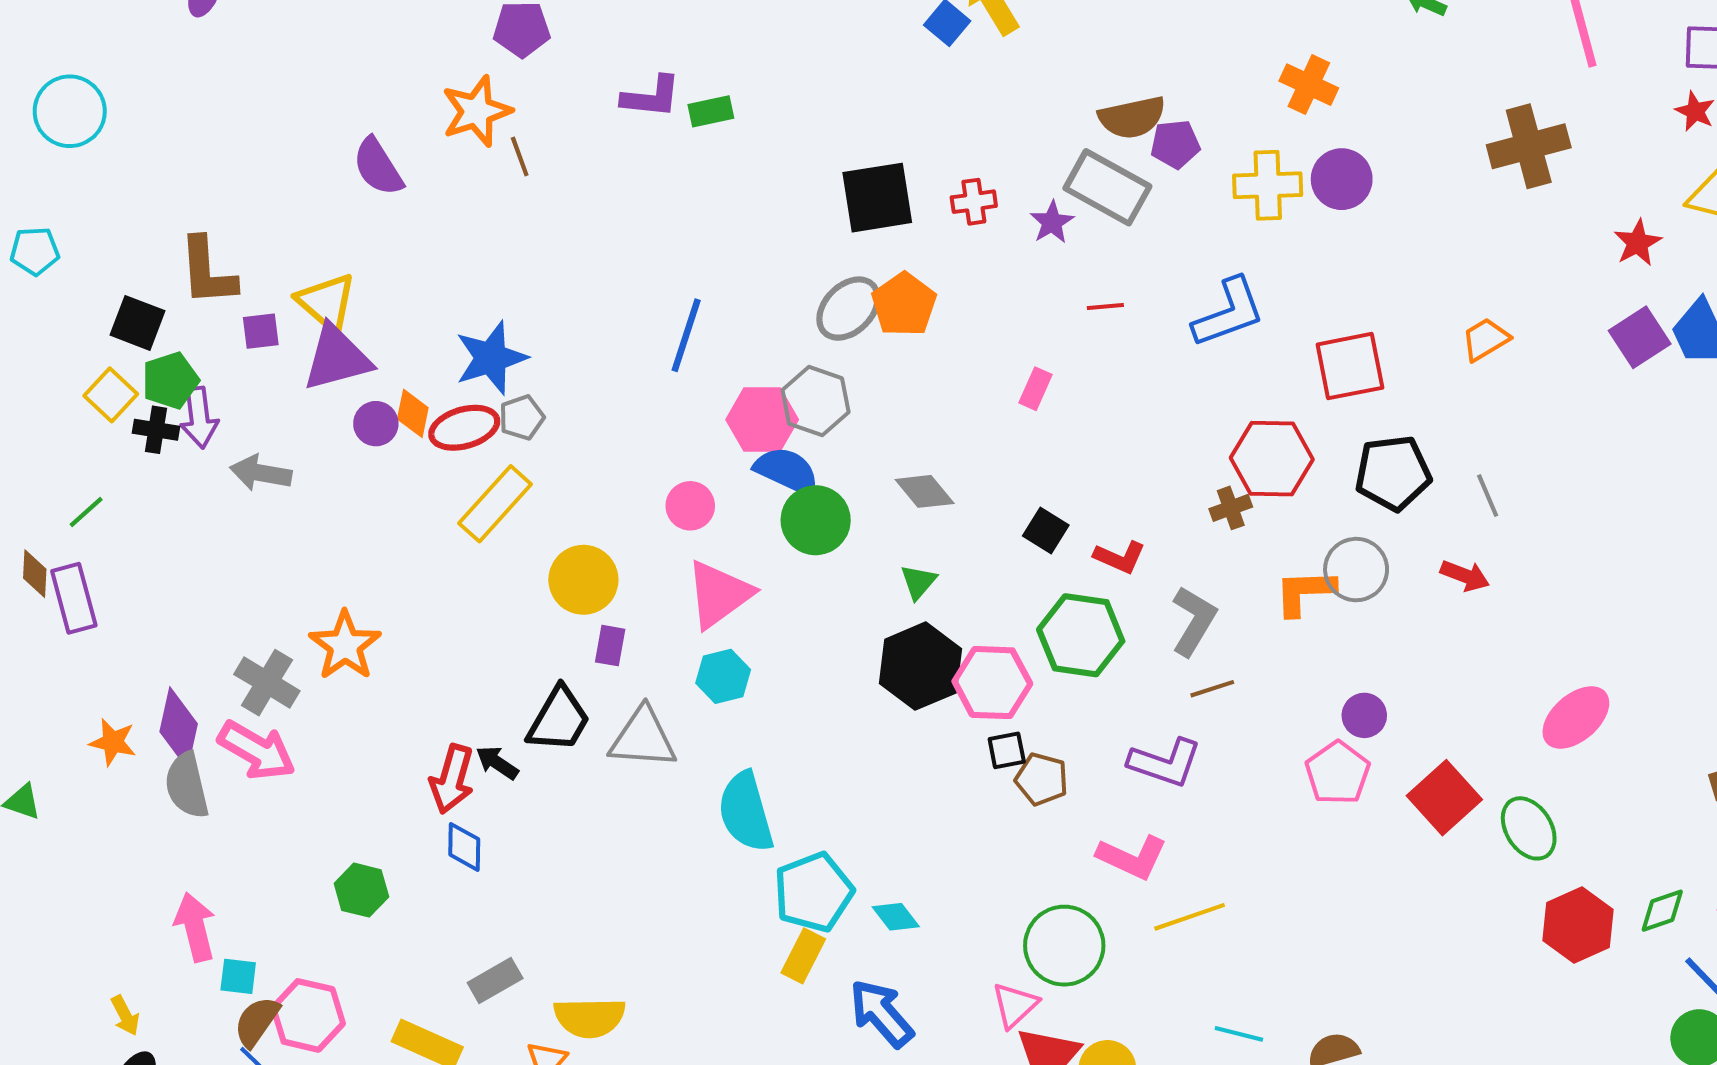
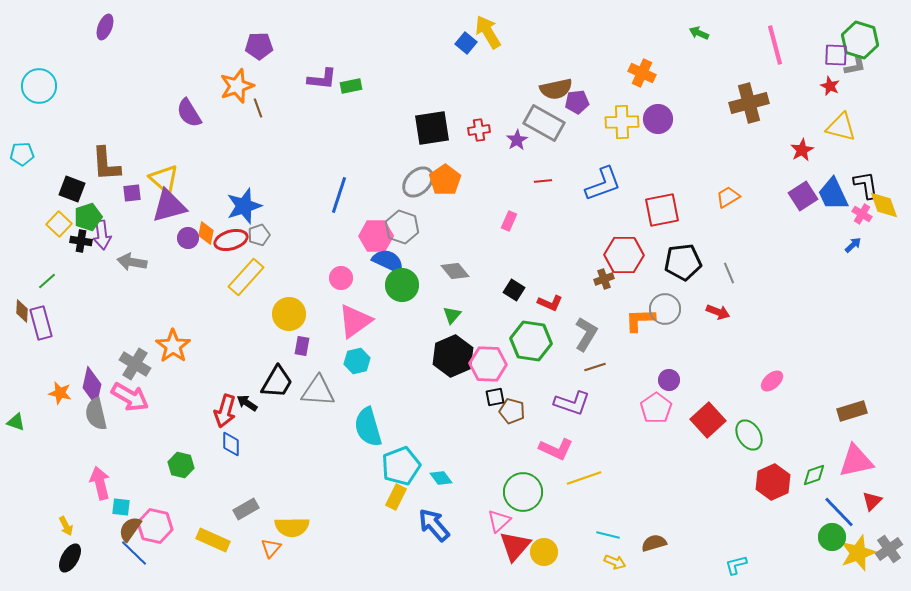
pink ellipse: (1576, 717) -> (772, 381), size x0.7

